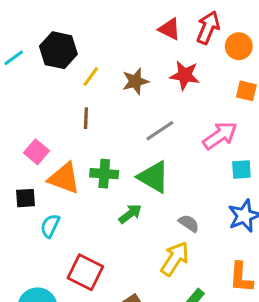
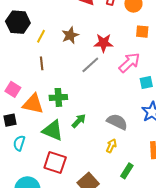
red star: (185, 75) -> (103, 43), moved
green triangle: (154, 177) -> (53, 130), moved
gray semicircle: (189, 223) -> (117, 122), size x1.5
cyan semicircle: (50, 226) -> (19, 143), moved
yellow arrow: (175, 259) -> (111, 146), size x0.6

